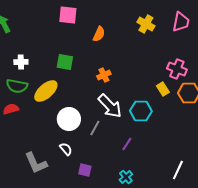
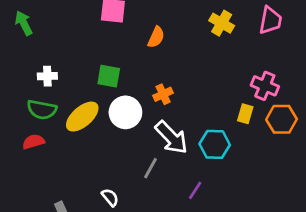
yellow rectangle: (163, 89) -> (245, 114), turned 48
white circle: (69, 119) -> (125, 112), moved

